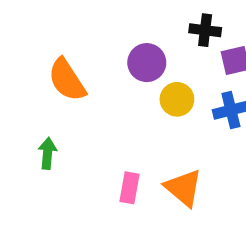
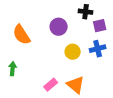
yellow circle: (177, 99) -> (73, 52), moved
pink rectangle: (129, 188) -> (51, 85), turned 40

